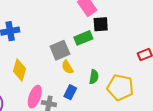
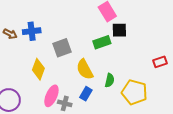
gray square: (60, 50) -> (62, 48), moved
yellow semicircle: (67, 67) -> (85, 69), size x1.5

